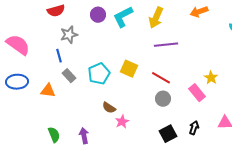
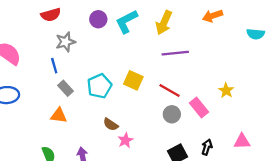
orange triangle: (48, 91) -> (59, 115), moved
pink rectangle: (197, 93) -> (199, 107), moved

